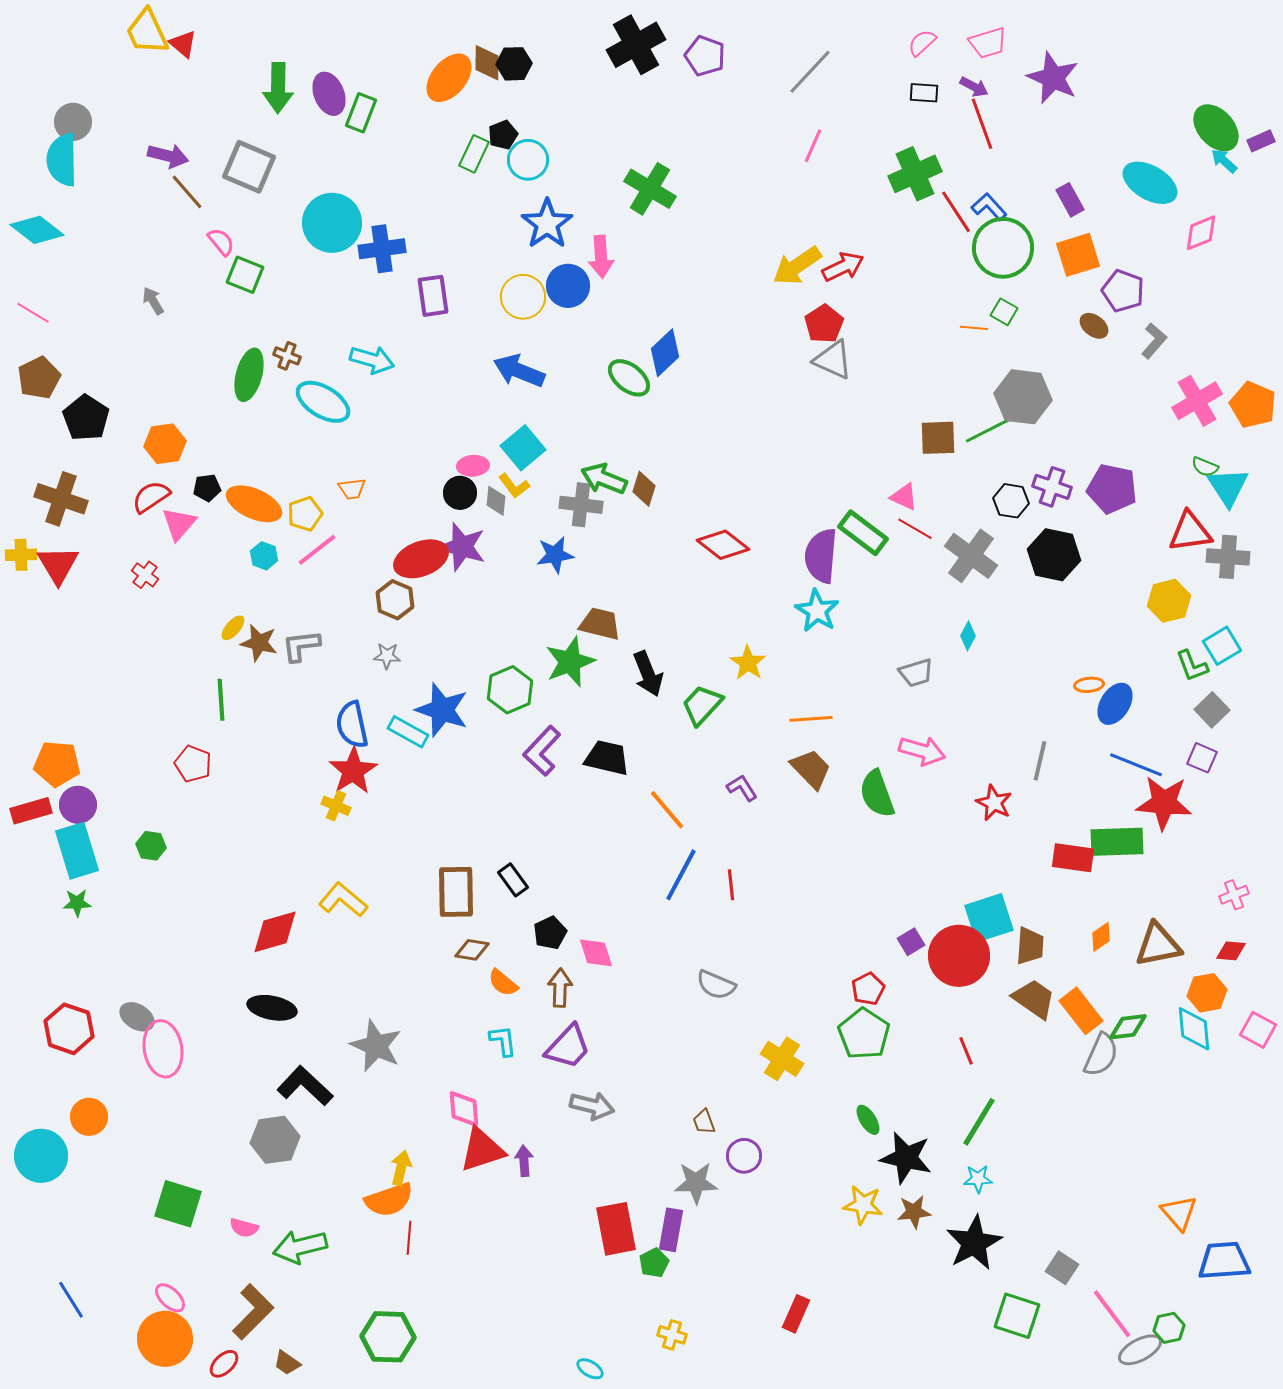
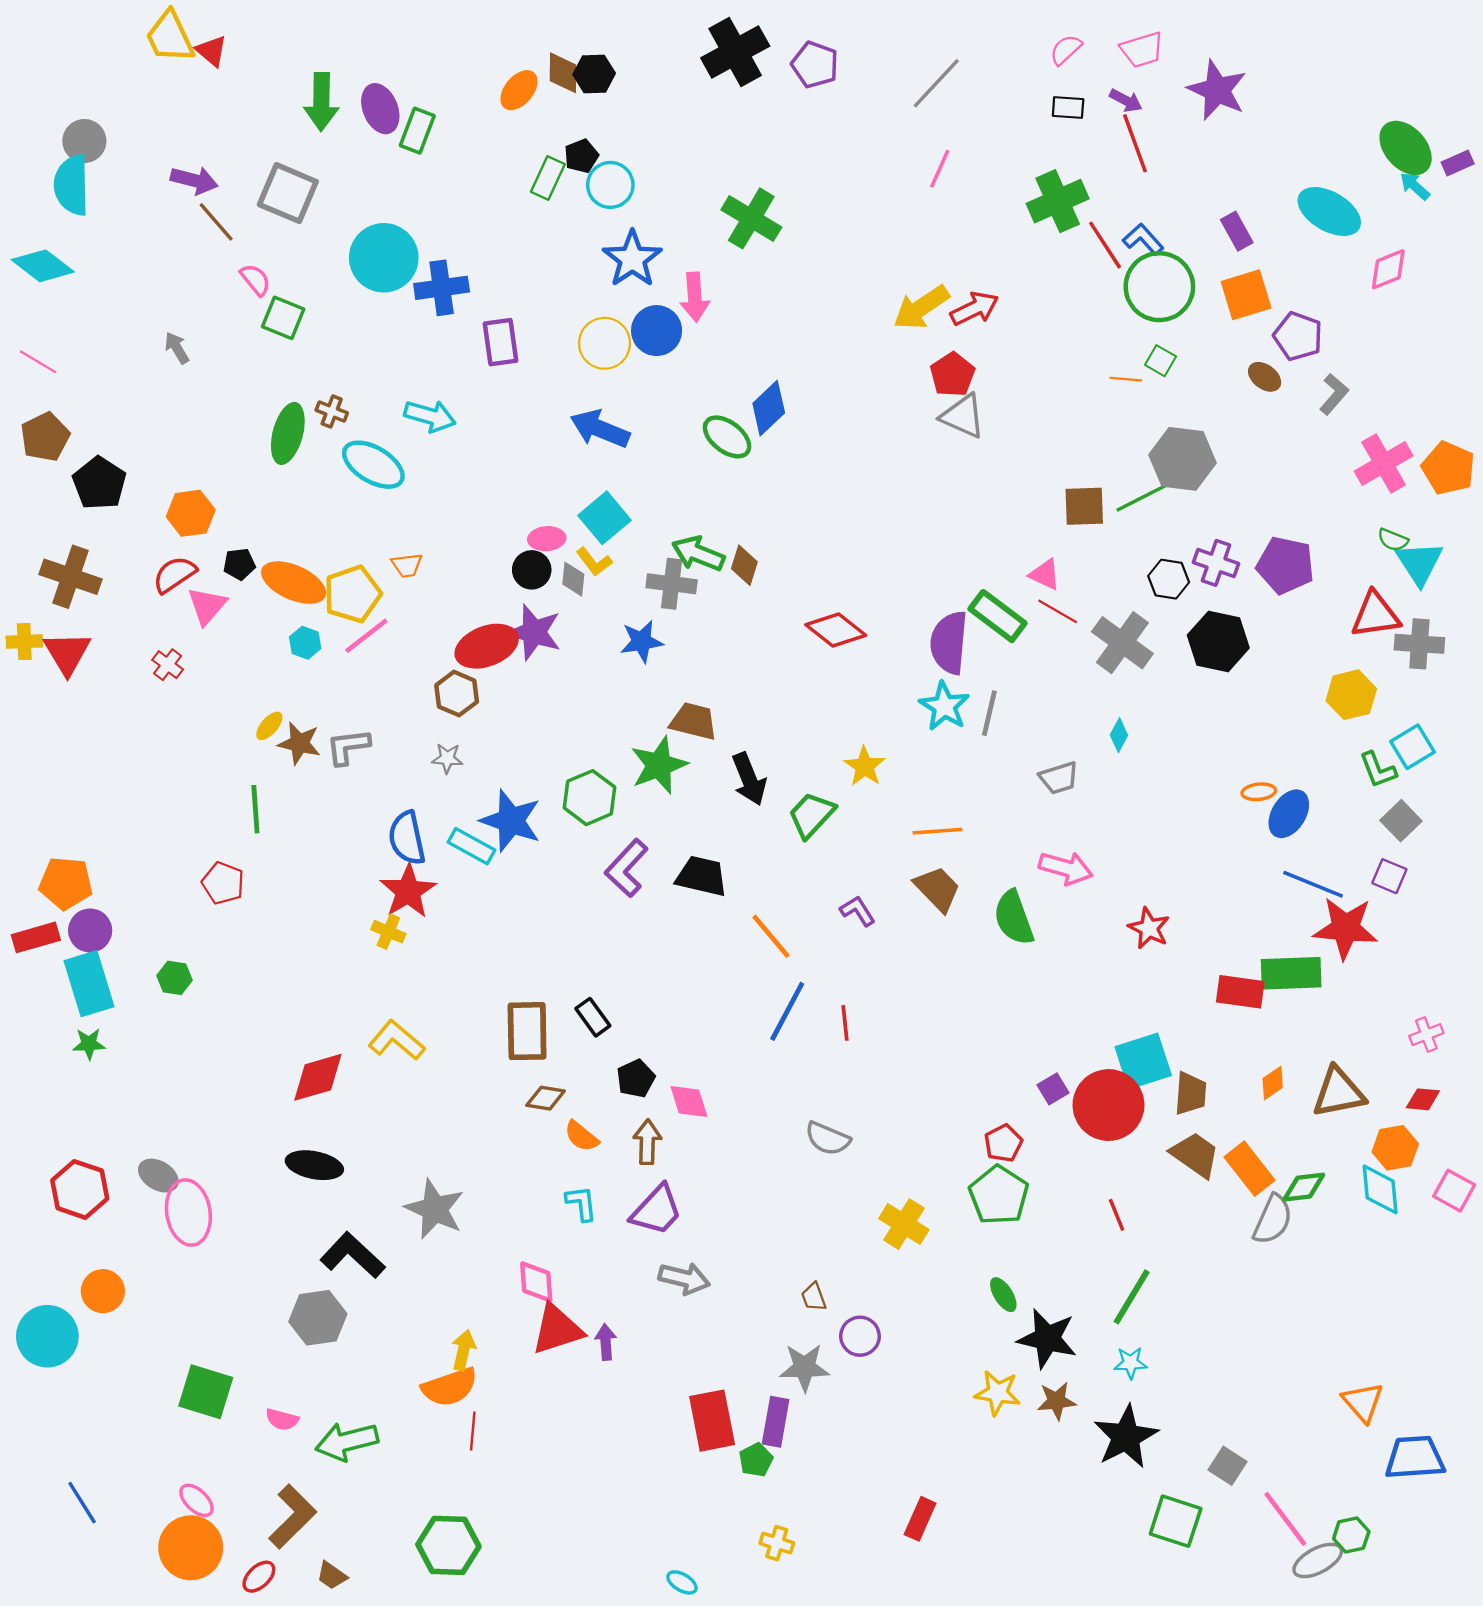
orange ellipse: (449, 78) -> (519, 90), size x0.7
yellow pentagon: (305, 514) -> (353, 594), size x1.4
gray line: (1040, 761) -> (989, 713), moved

